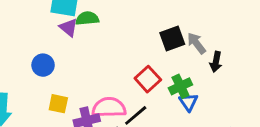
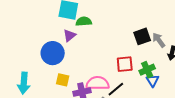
purple triangle: (68, 28) -> (69, 35), moved, turned 40
blue circle: (43, 65) -> (53, 53), size x1.5
red square: (148, 79) -> (125, 64), turned 36

